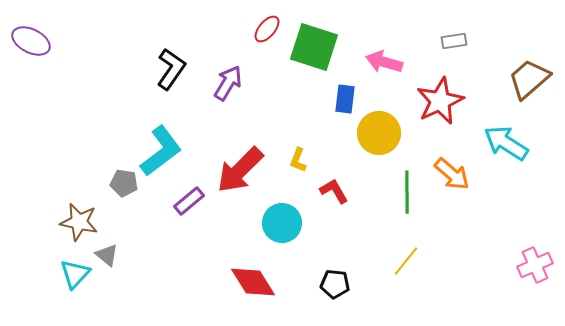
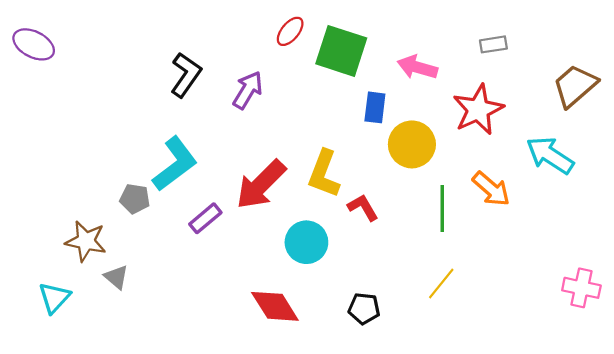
yellow L-shape: (298, 160) -> (324, 174), size x1.8
pink cross: (535, 265) -> (581, 288), turned 36
cyan triangle: (75, 274) -> (54, 298), moved

